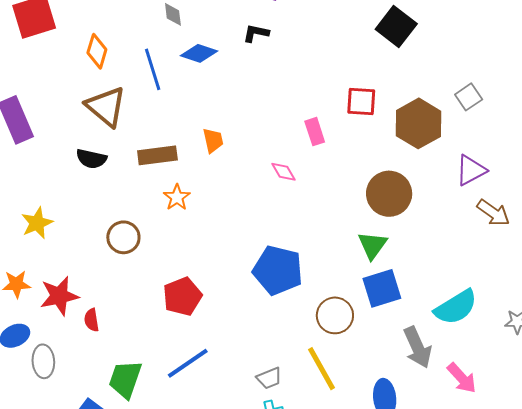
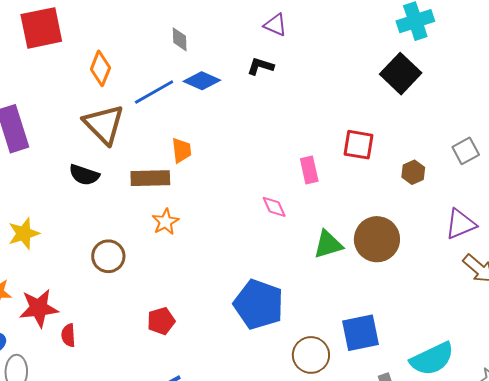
blue line: (153, 69) -> (154, 92), turned 72
brown hexagon: (419, 123) -> (413, 172), size x0.5
orange trapezoid: (213, 140) -> (182, 150), moved
green triangle: (372, 245) -> (328, 245), moved, turned 32
red pentagon: (182, 296) -> (161, 321), size x0.7

